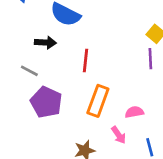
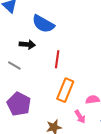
purple pentagon: (46, 102) -> (19, 104), moved

